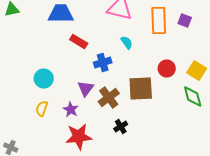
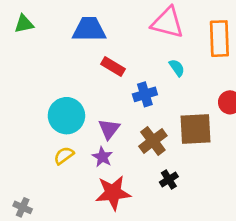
cyan circle: (44, 78) -> (66, 116), size x1.4
purple triangle: (86, 88) -> (109, 129), moved
yellow semicircle: (42, 108) -> (64, 156), turned 35

